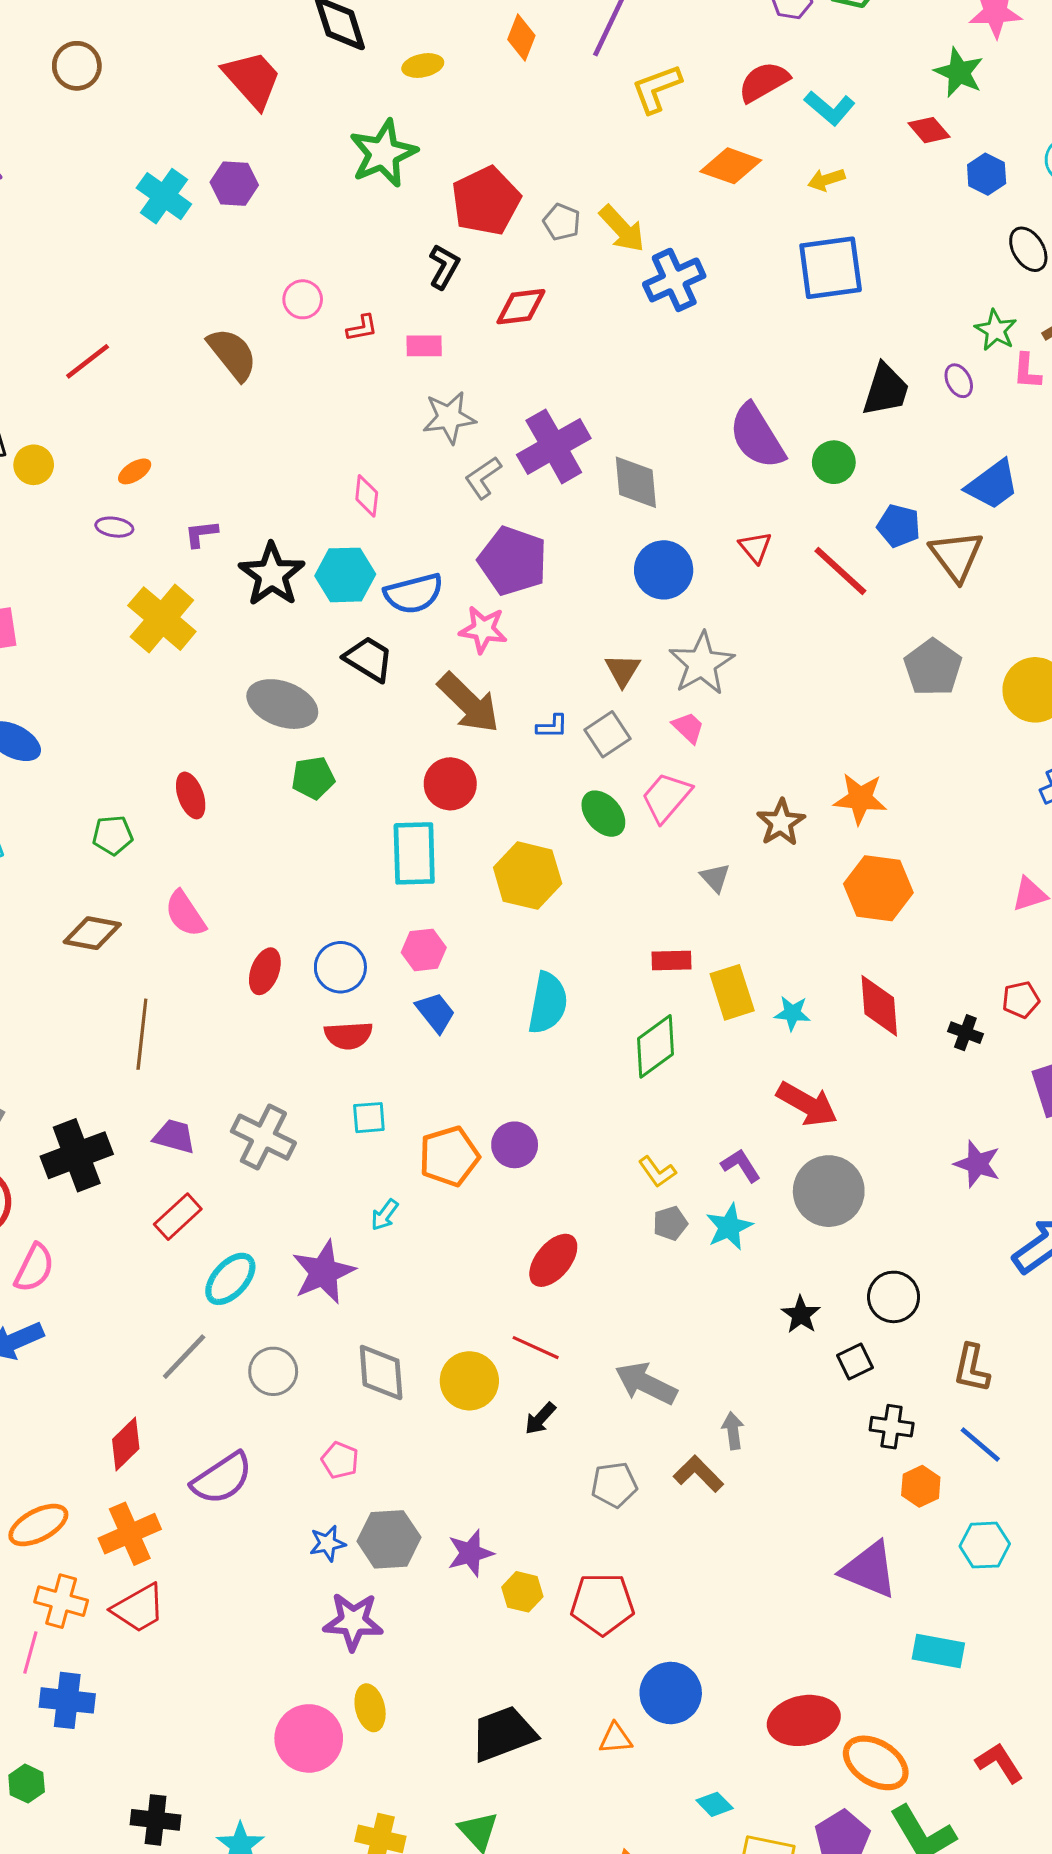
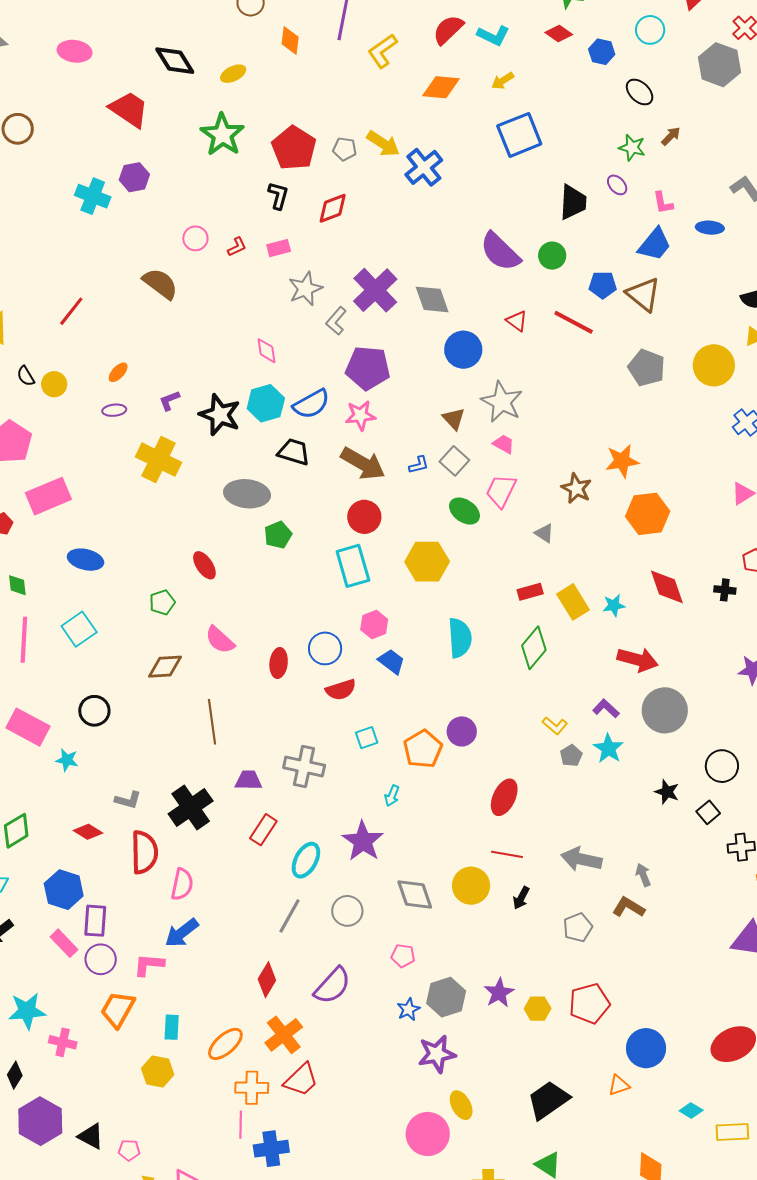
pink L-shape: (1027, 371) -> (663, 203), moved

